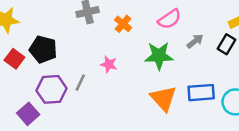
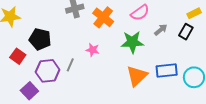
orange cross: (123, 24) -> (103, 17), size x1.5
red square: (14, 59) -> (18, 56), moved
orange triangle: (164, 98) -> (137, 76), turned 30

